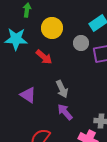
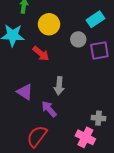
gray arrow: (62, 89) -> (59, 86), turned 30
purple arrow: (65, 112) -> (49, 109), moved

